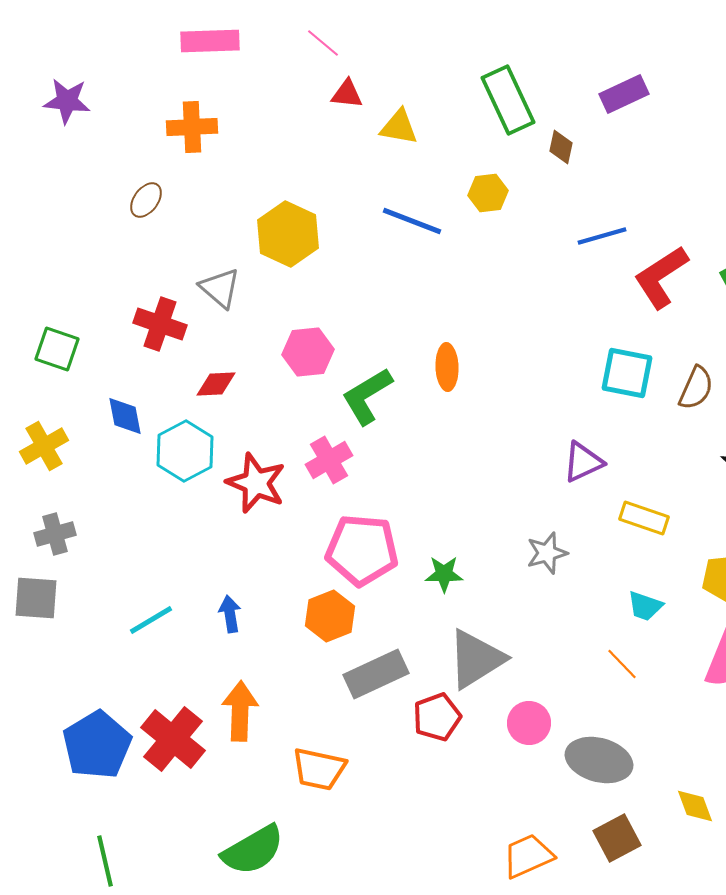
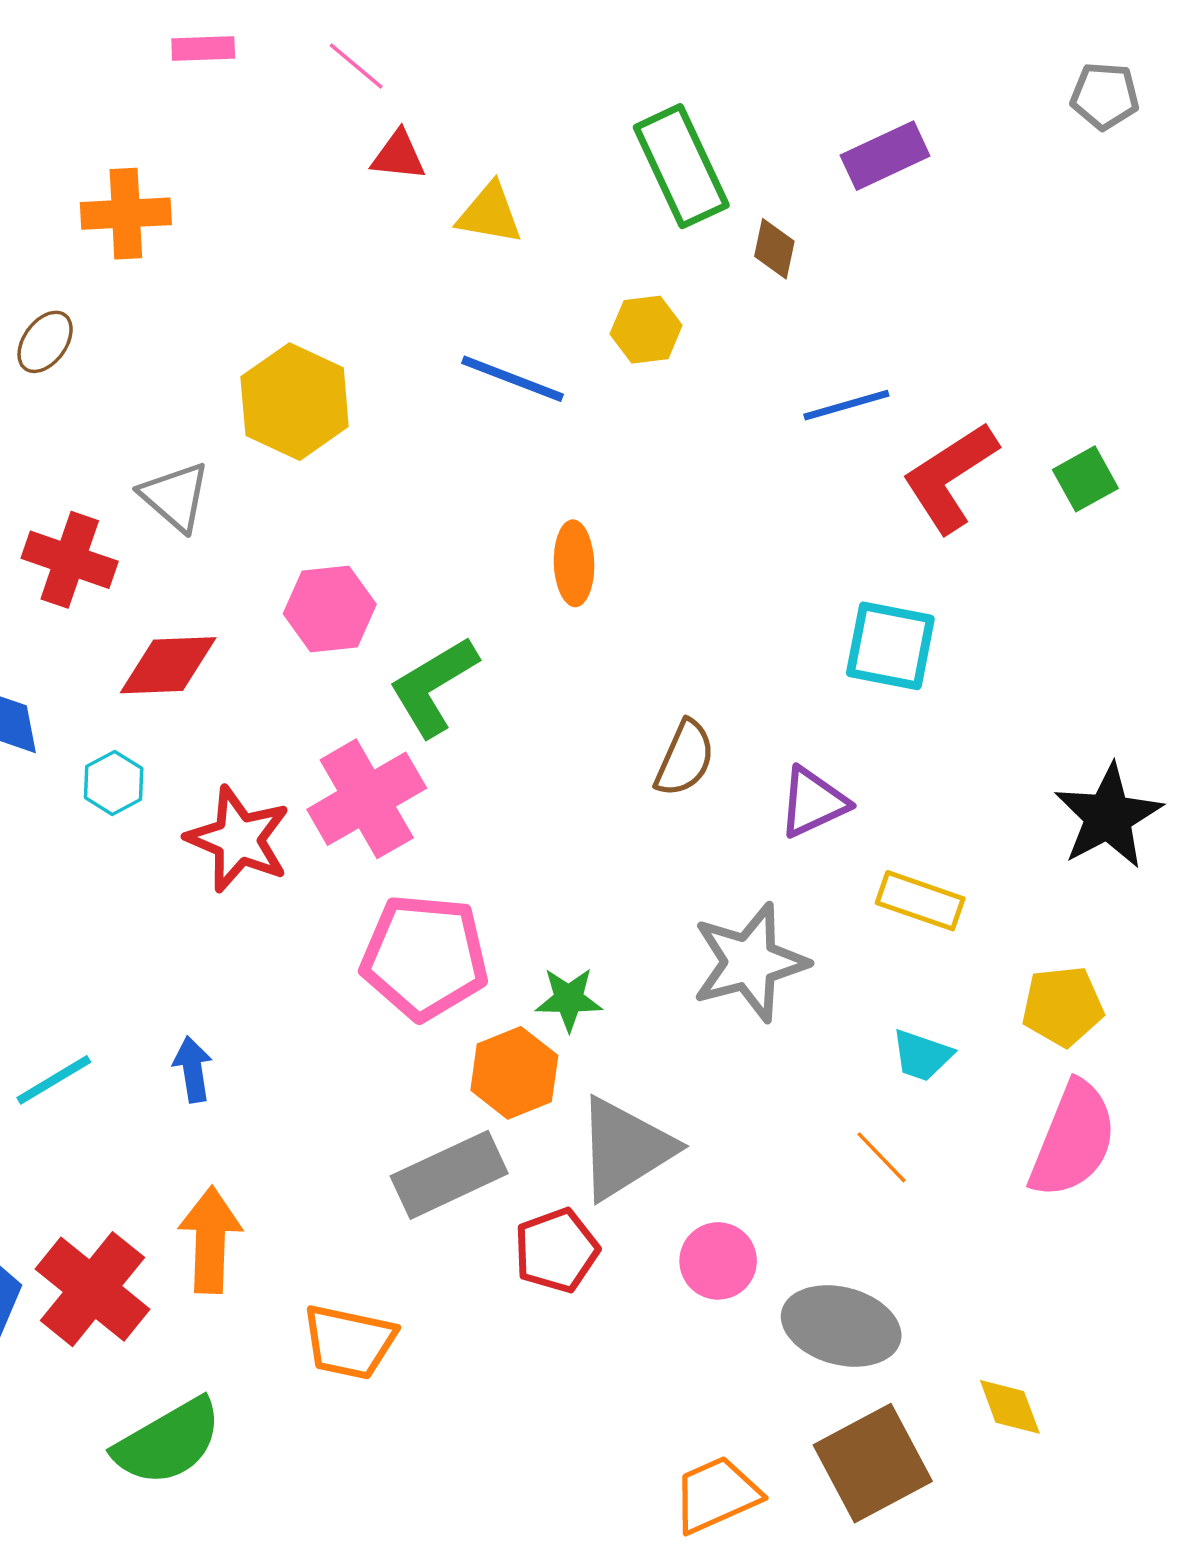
pink rectangle: (210, 41) -> (203, 48), moved, size x0.6
orange ellipse: (447, 367) -> (574, 563), moved
red diamond: (216, 384) -> (168, 665), size x1.4
brown semicircle: (696, 388) -> (685, 758), moved
cyan hexagon: (185, 451) -> (114, 783), size x0.6
pink cross: (329, 460) -> (367, 799), size x1.4
gray star: (547, 553) -> (750, 962), size x1.6
orange hexagon: (330, 616) -> (514, 1073), moved
brown square: (617, 838) -> (873, 1463), size x1.4
green semicircle: (253, 850) -> (168, 1442), moved

